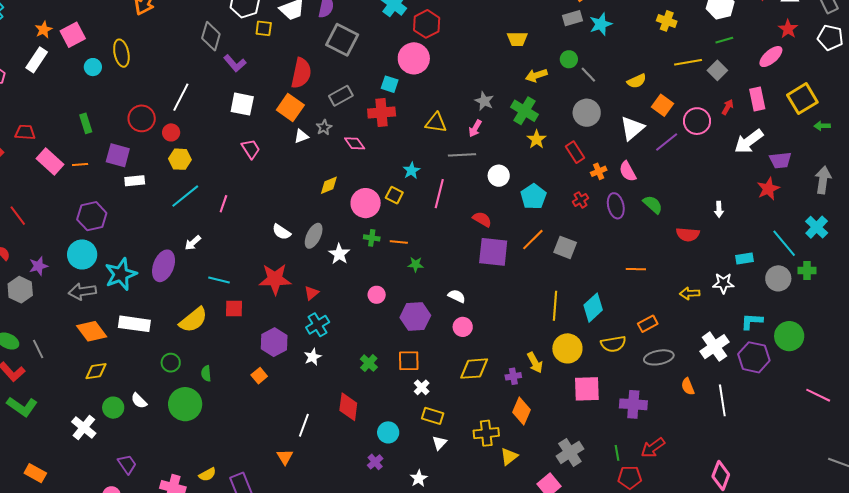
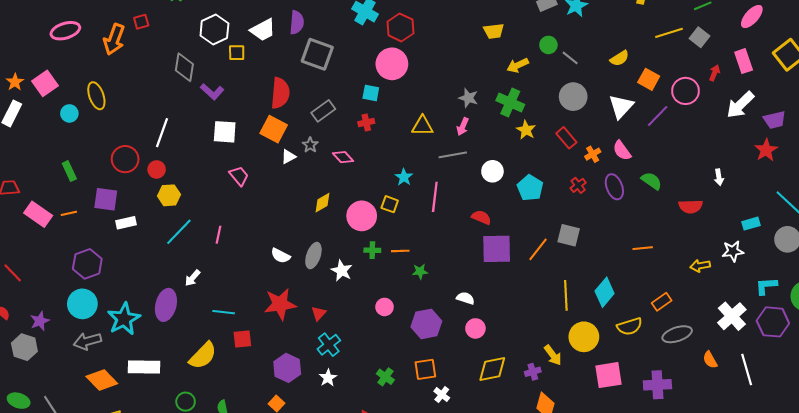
red cross: (382, 112) -> (366, 123), size x0.6
orange line: (533, 240) -> (538, 249), moved

